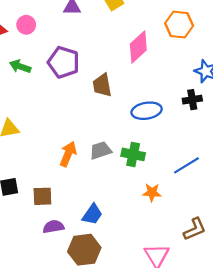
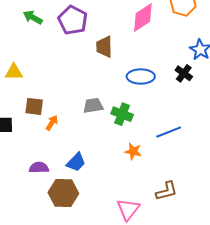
black cross: (192, 100) -> (184, 73), turned 36
orange arrow: (68, 154) -> (52, 123), moved, size x0.7
brown square: (42, 196) -> (34, 106), moved

